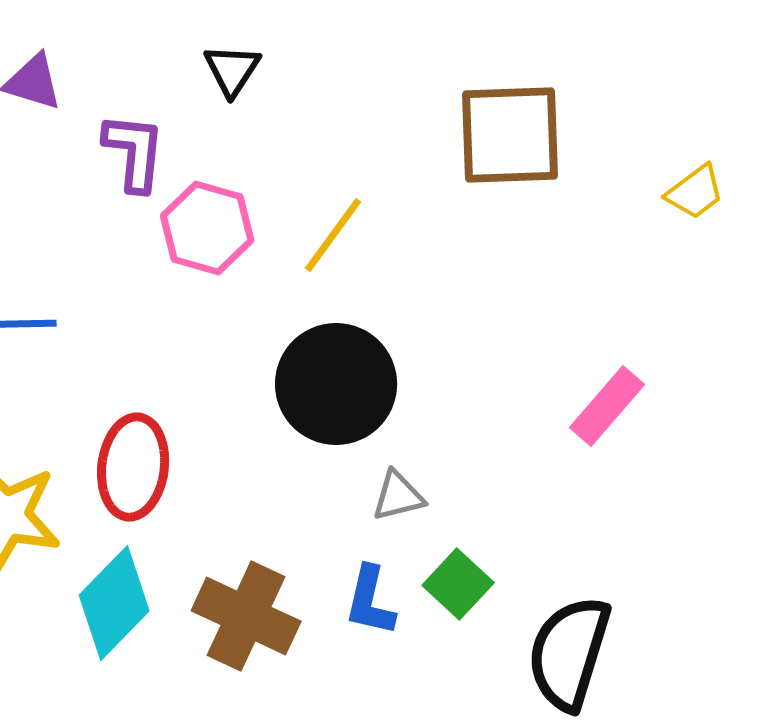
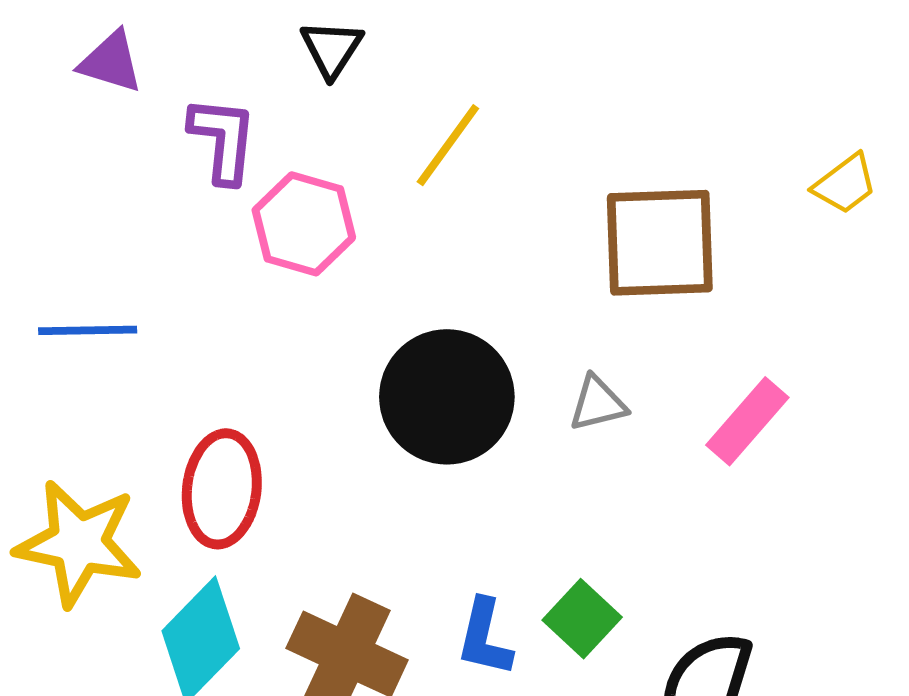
brown square: (510, 135) -> (660, 243), moved
yellow line: (333, 235) -> (448, 145), moved
gray triangle: (398, 496) -> (598, 404), moved

